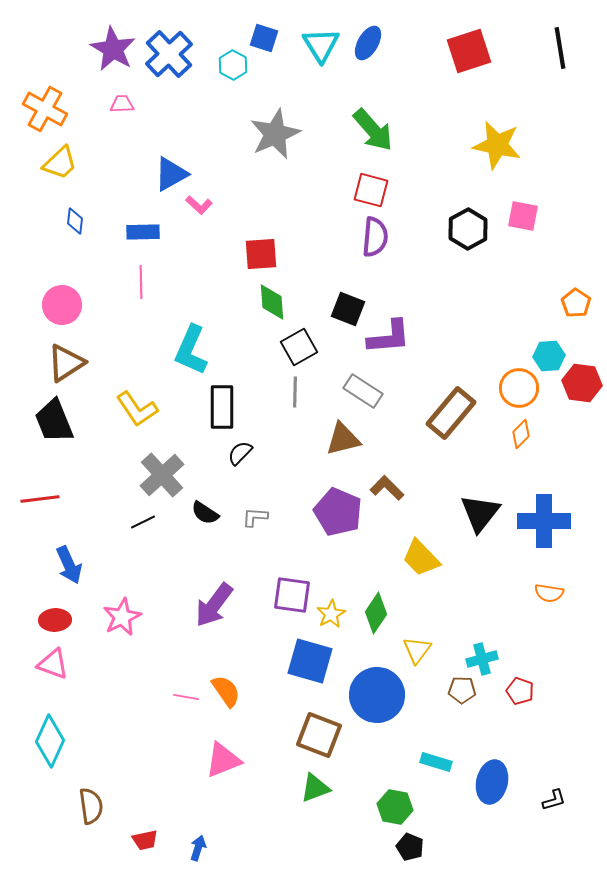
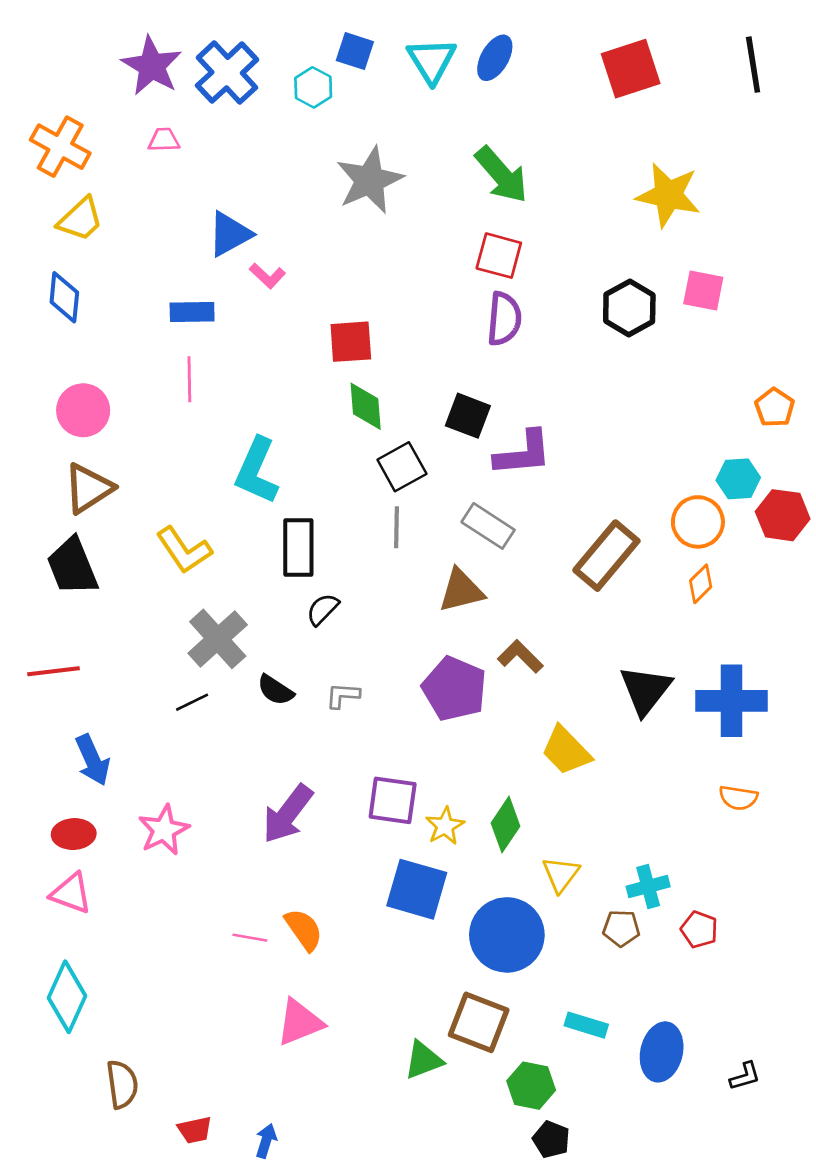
blue diamond: (75, 221) -> (64, 297), moved, size x1.4
brown square: (319, 735) -> (479, 1022), moved

